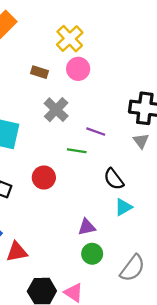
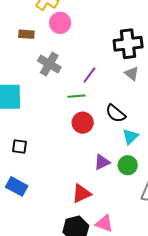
purple line: (96, 132) -> (89, 75), turned -60
red circle: (44, 178) -> (83, 123), moved
red triangle: (17, 252) -> (81, 194), moved
green circle: (92, 254) -> (128, 165), moved

